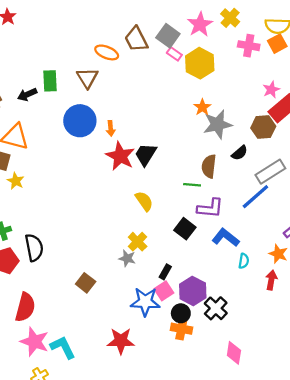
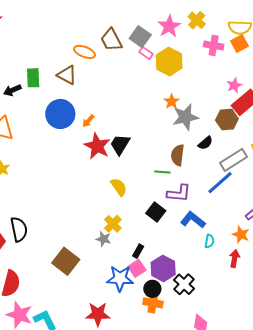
brown triangle: (87, 78) -> (67, 75), turned -30
orange arrow: (111, 128) -> (88, 121), turned 48
brown square: (86, 283) -> (66, 261), size x1.5

